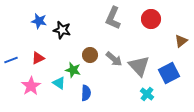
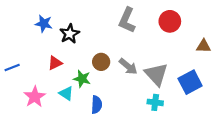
black star: (62, 30) -> (70, 34), turned 30
brown triangle: (181, 41) -> (204, 46), turned 40
red triangle: (38, 58) -> (55, 63), moved
cyan cross: (147, 94) -> (155, 102), moved, turned -32

